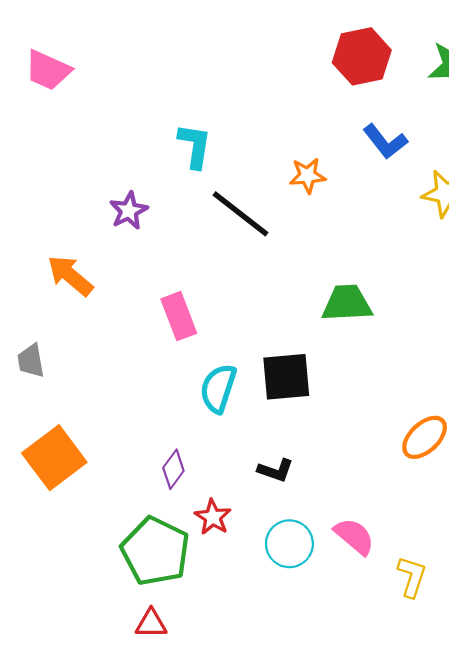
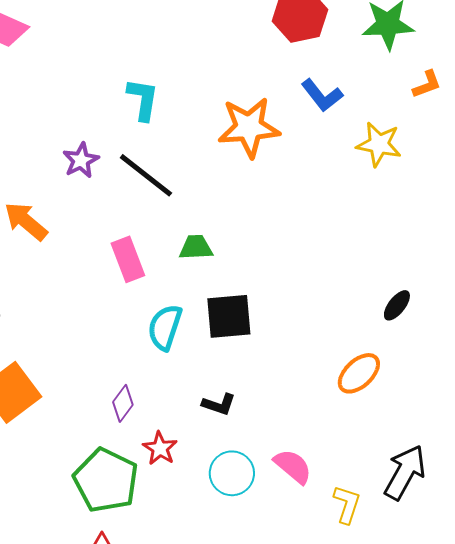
orange star: (308, 176) -> (249, 127), size x1.8
black line: (240, 214) -> (146, 175), moved
green trapezoid: (347, 303) -> (196, 247), moved, size x0.7

